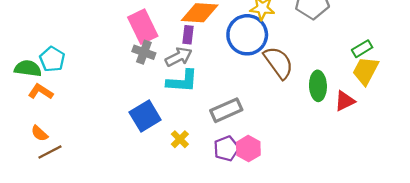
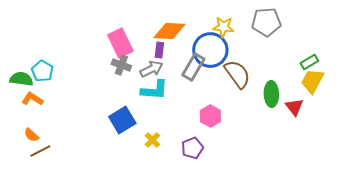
red triangle: (345, 101) -> (294, 107), turned -42
gray rectangle: (226, 110) -> (193, 67), moved, turned -36
pink hexagon: (248, 149) -> (210, 116), moved

